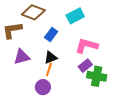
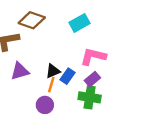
blue rectangle: (51, 35) -> (67, 76), moved
green cross: (97, 76) -> (90, 97), moved

